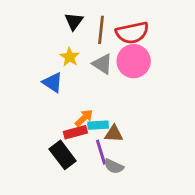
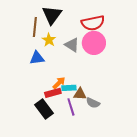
black triangle: (74, 21) -> (52, 15), size x1.5
brown line: (101, 30) -> (35, 27), moved
blue triangle: (53, 82) -> (37, 58), turned -42
gray semicircle: (114, 166) -> (93, 103), moved

